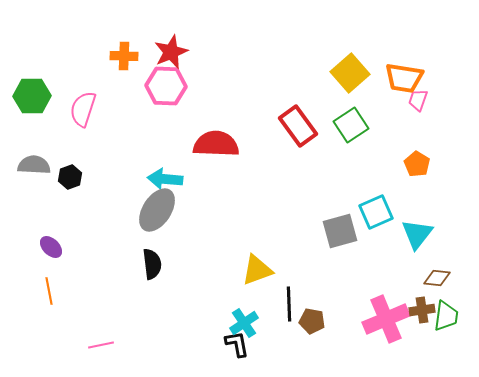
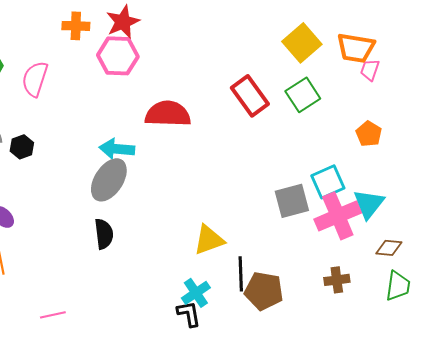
brown cross: (422, 310) -> (337, 280), moved
pink cross: (386, 319) -> (338, 216), moved
brown pentagon: (312, 321) -> (264, 291), size x1.5

